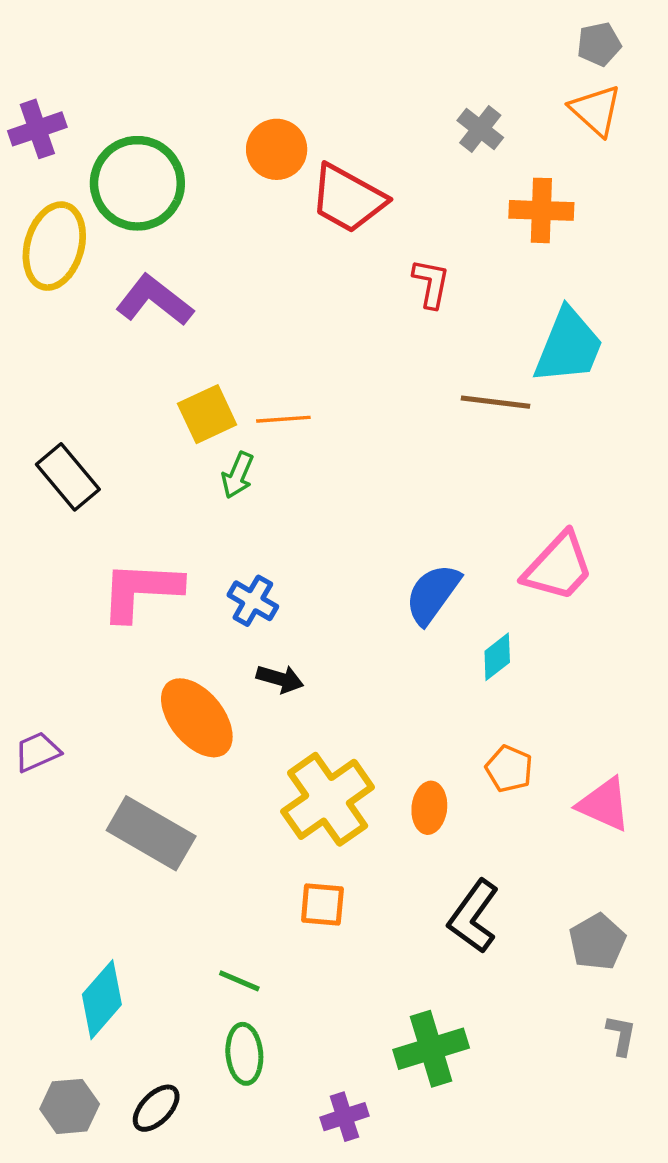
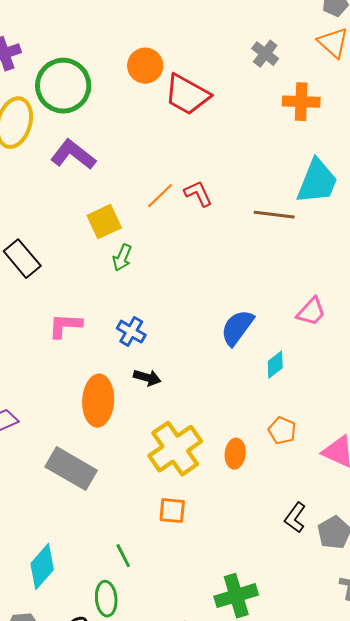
red L-shape: (431, 283) -> (198, 194), moved, turned -36
orange line: (283, 419) -> (160, 196), moved, turned -40
pink trapezoid: (558, 567) -> (311, 312), size x0.7
pink L-shape: (141, 591) -> (65, 326), size x0.7
orange ellipse: (197, 718) -> (98, 401), turned 42
black L-shape: (473, 916) -> (295, 518), moved, size x0.7
green line: (239, 981) -> (123, 556), turned 40
green ellipse: (244, 1054) -> (106, 599), moved

